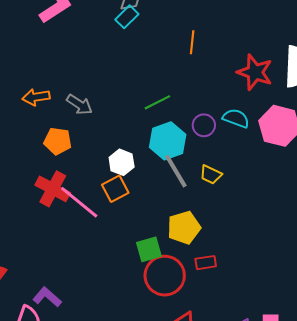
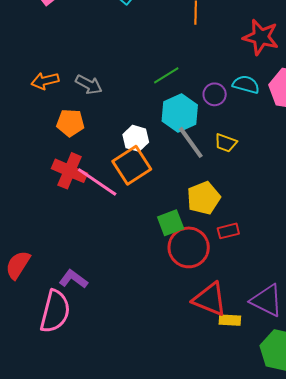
orange square: (115, 189) -> (132, 165), size x1.4

